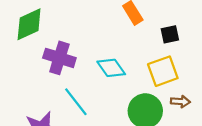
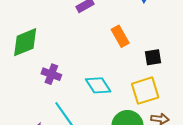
purple cross: (59, 58) -> (51, 74), size x0.7

